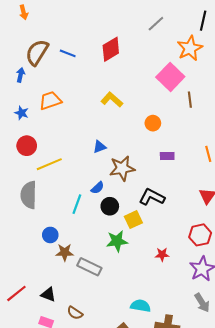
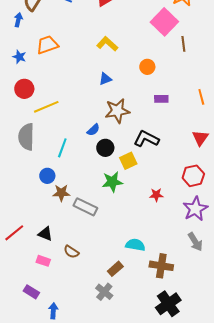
blue triangle: (100, 147) -> (105, 79), moved
cyan line: (77, 204) -> (62, 148), moved

